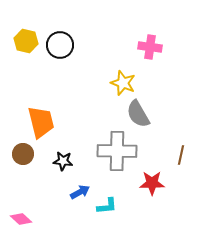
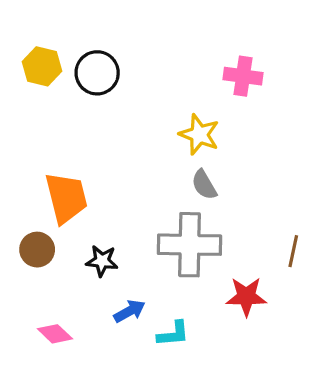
gray semicircle: (138, 114) -> (204, 185), moved, size x0.7
pink diamond: (21, 219) -> (55, 334), moved

